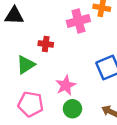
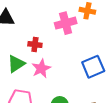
pink star: (66, 85) -> (41, 68), moved

